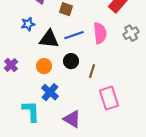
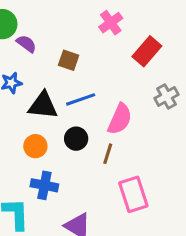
pink semicircle: (100, 33) -> (120, 119), moved, turned 30
blue cross: (50, 92) -> (44, 185), turned -30

